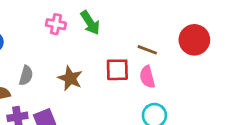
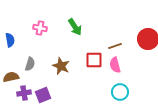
pink cross: (56, 24) -> (40, 28), moved
brown line: (147, 50) -> (115, 46), turned -40

